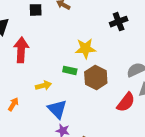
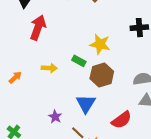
red semicircle: (126, 102) -> (122, 120), moved
blue triangle: (57, 109) -> (86, 104), moved

